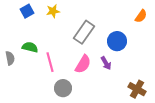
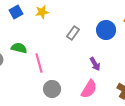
gray rectangle: (84, 32) -> (73, 33), size x0.6
blue circle: (117, 41) -> (106, 30), moved
pink semicircle: (83, 64) -> (89, 89), moved

